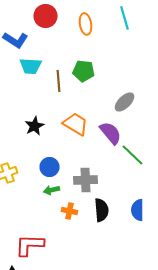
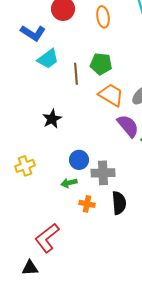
cyan trapezoid: (30, 66) -> (48, 59), turned -40
orange trapezoid: (76, 124) -> (111, 95), moved
blue circle: (50, 167) -> (79, 160), moved
red L-shape: (30, 245) -> (47, 238), turned -40

